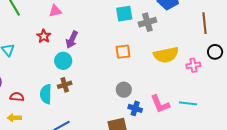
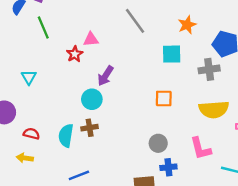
gray cross: (147, 22) -> (209, 69), moved
red star: (44, 36) -> (75, 54), moved
pink L-shape: (160, 104) -> (201, 148), moved
blue cross: (135, 108) -> (168, 167), turned -32

